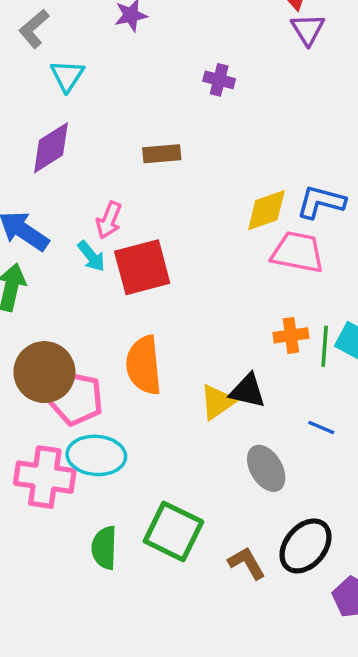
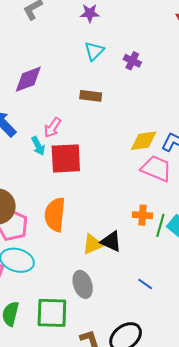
cyan triangle: (67, 76) -> (94, 51), moved
blue line: (321, 428) -> (145, 284), moved
gray ellipse: (266, 468) -> (83, 284), moved
green square: (173, 531) -> (52, 313), turned -36

